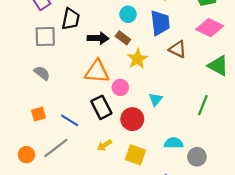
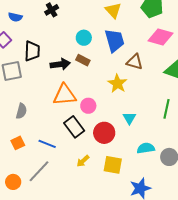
yellow star: (137, 59) -> (117, 83), moved
gray semicircle: (42, 73) -> (21, 111), moved, turned 77
cyan triangle: (156, 99) -> (129, 118), moved

